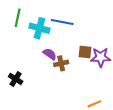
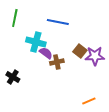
cyan cross: (39, 28) -> (36, 42), moved
brown square: (85, 52) -> (80, 51), turned 32

